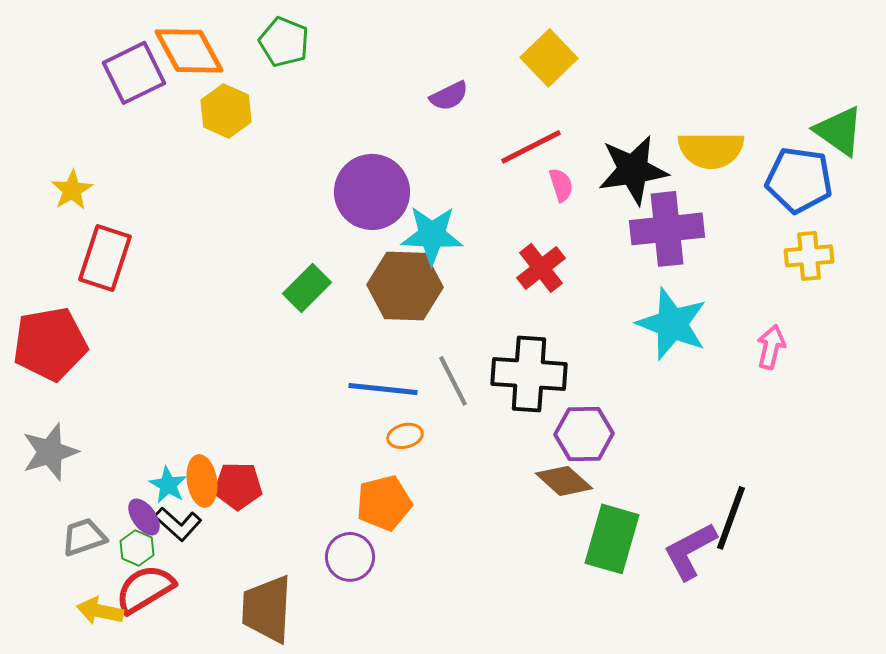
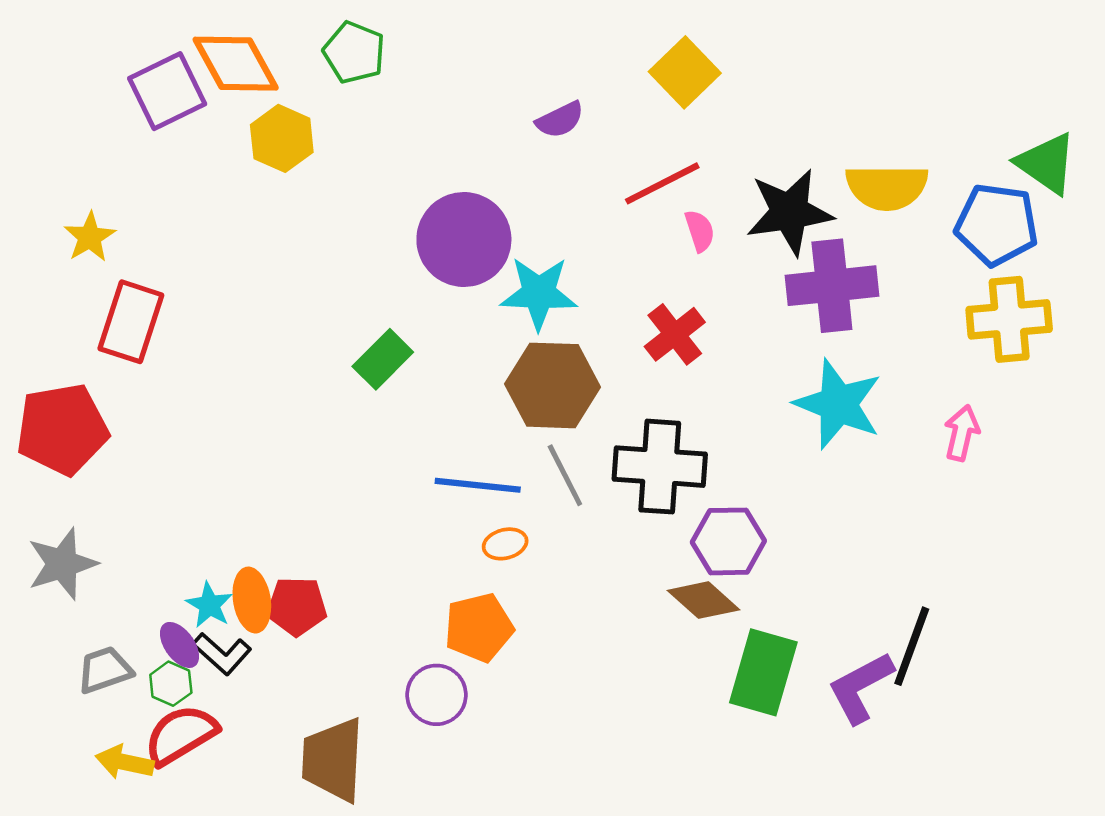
yellow cross: (809, 256) -> (1009, 319), size x1.4
brown hexagon: (405, 286) -> (552, 385), moved

